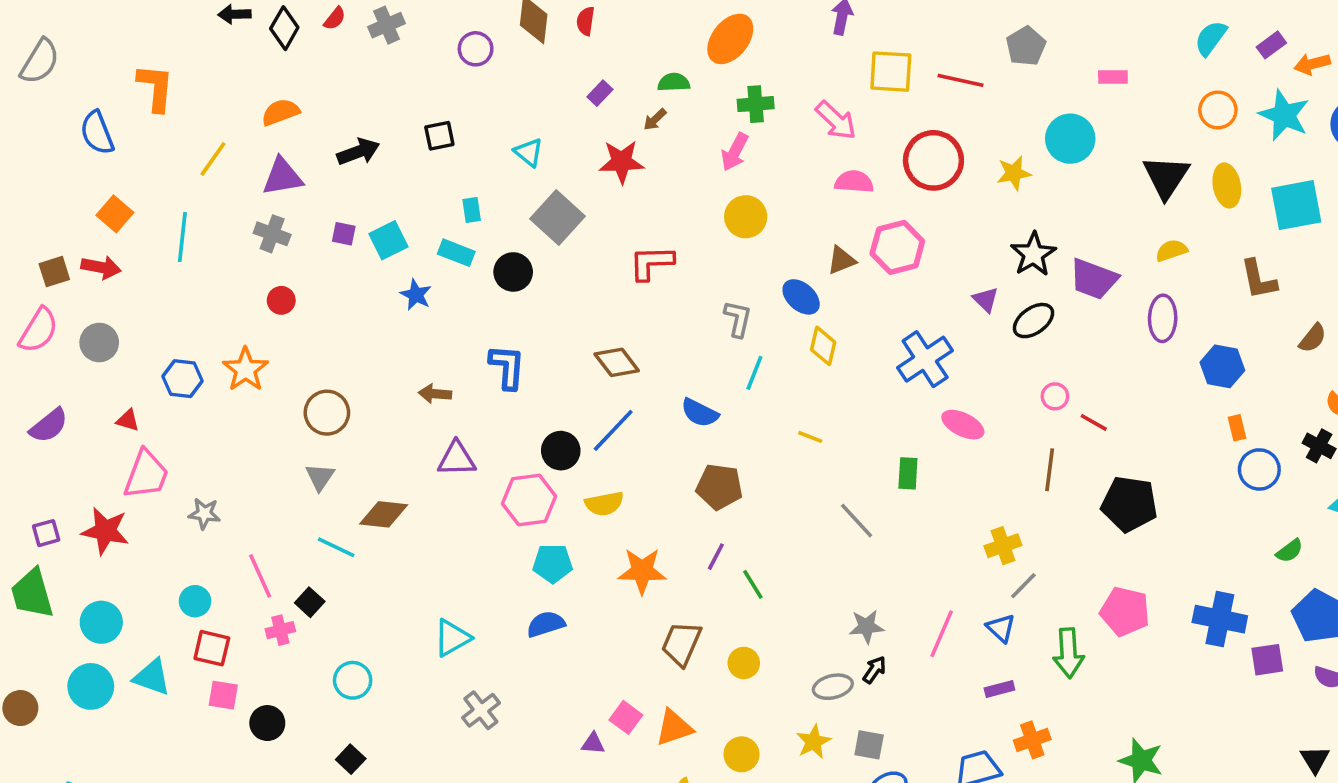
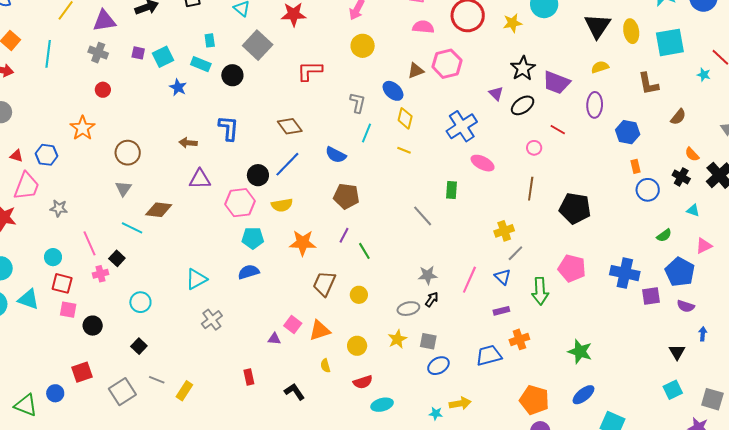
blue hexagon: (183, 379) -> (47, 155), moved
red line: (1094, 422) -> (558, 130), moved
yellow line: (810, 437) -> (404, 150), moved

